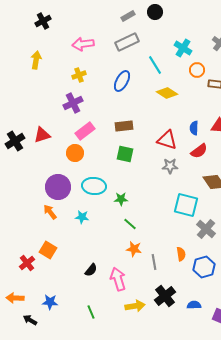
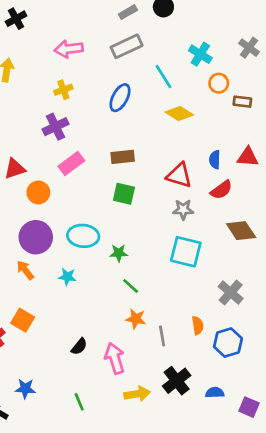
orange circle: (75, 153) -> (38, 192), moved
cyan square: (186, 205) -> (186, 252), moved

